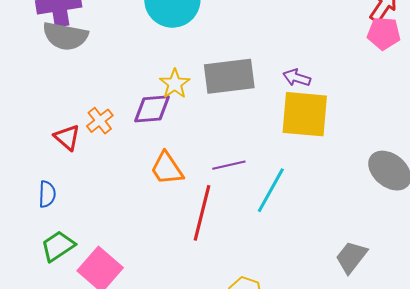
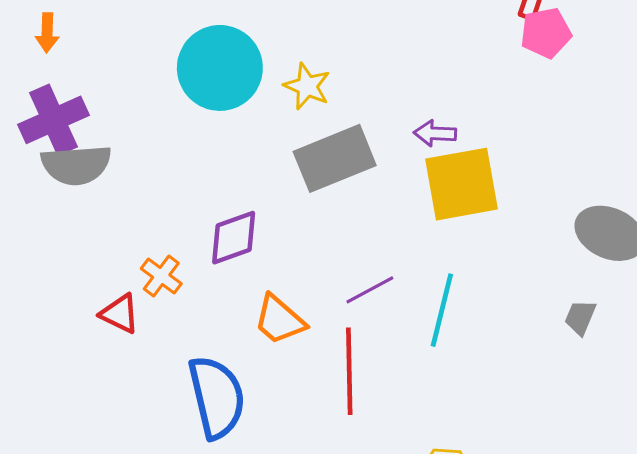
yellow star: (175, 84) -> (307, 86), moved
blue semicircle: (47, 194) -> (217, 397), moved, size x2.0
gray trapezoid: (351, 257) -> (580, 317), moved, size x0.7

